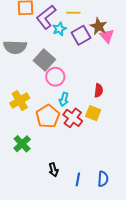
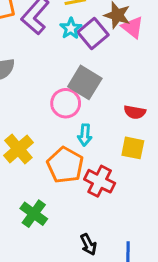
cyan star: (59, 29) -> (71, 28), moved
gray square: (44, 60) -> (85, 82), moved
red semicircle: (99, 90) -> (135, 112), turned 104
red cross: (73, 118) -> (100, 181), moved

